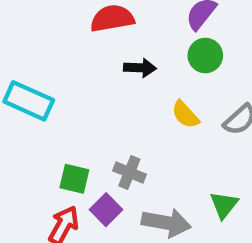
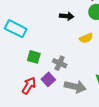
yellow semicircle: (185, 115) -> (86, 38), turned -72
green square: (74, 179) -> (34, 57), moved

